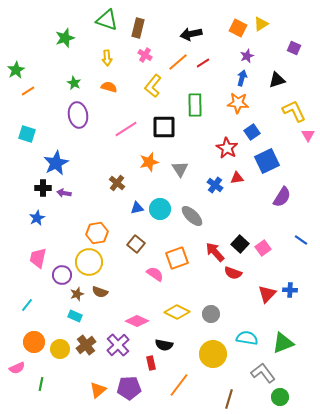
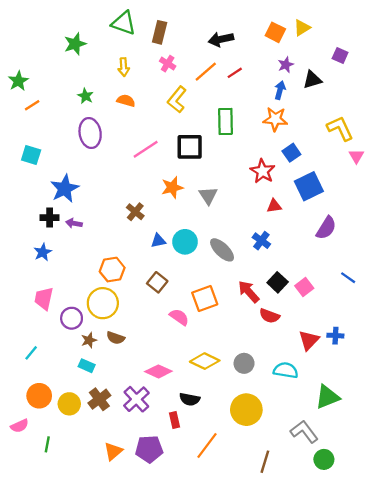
black triangle: (277, 80) -> (312, 80), moved
blue cross: (215, 185) -> (261, 241), moved
cyan semicircle: (247, 338) -> (286, 370), moved

